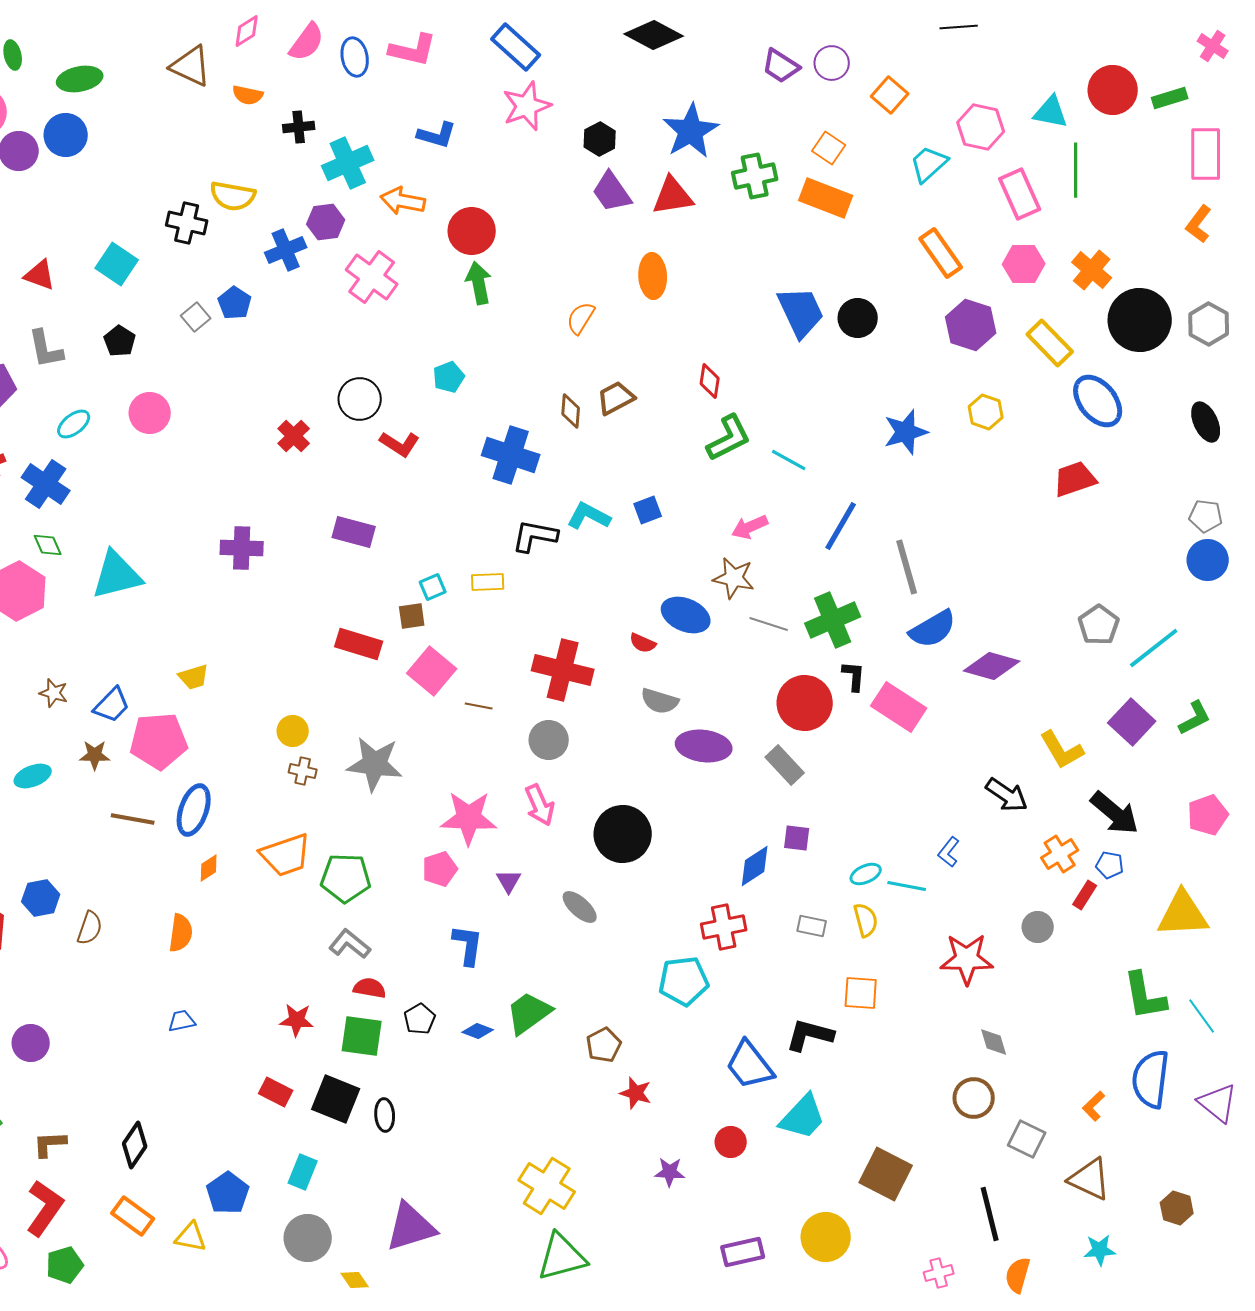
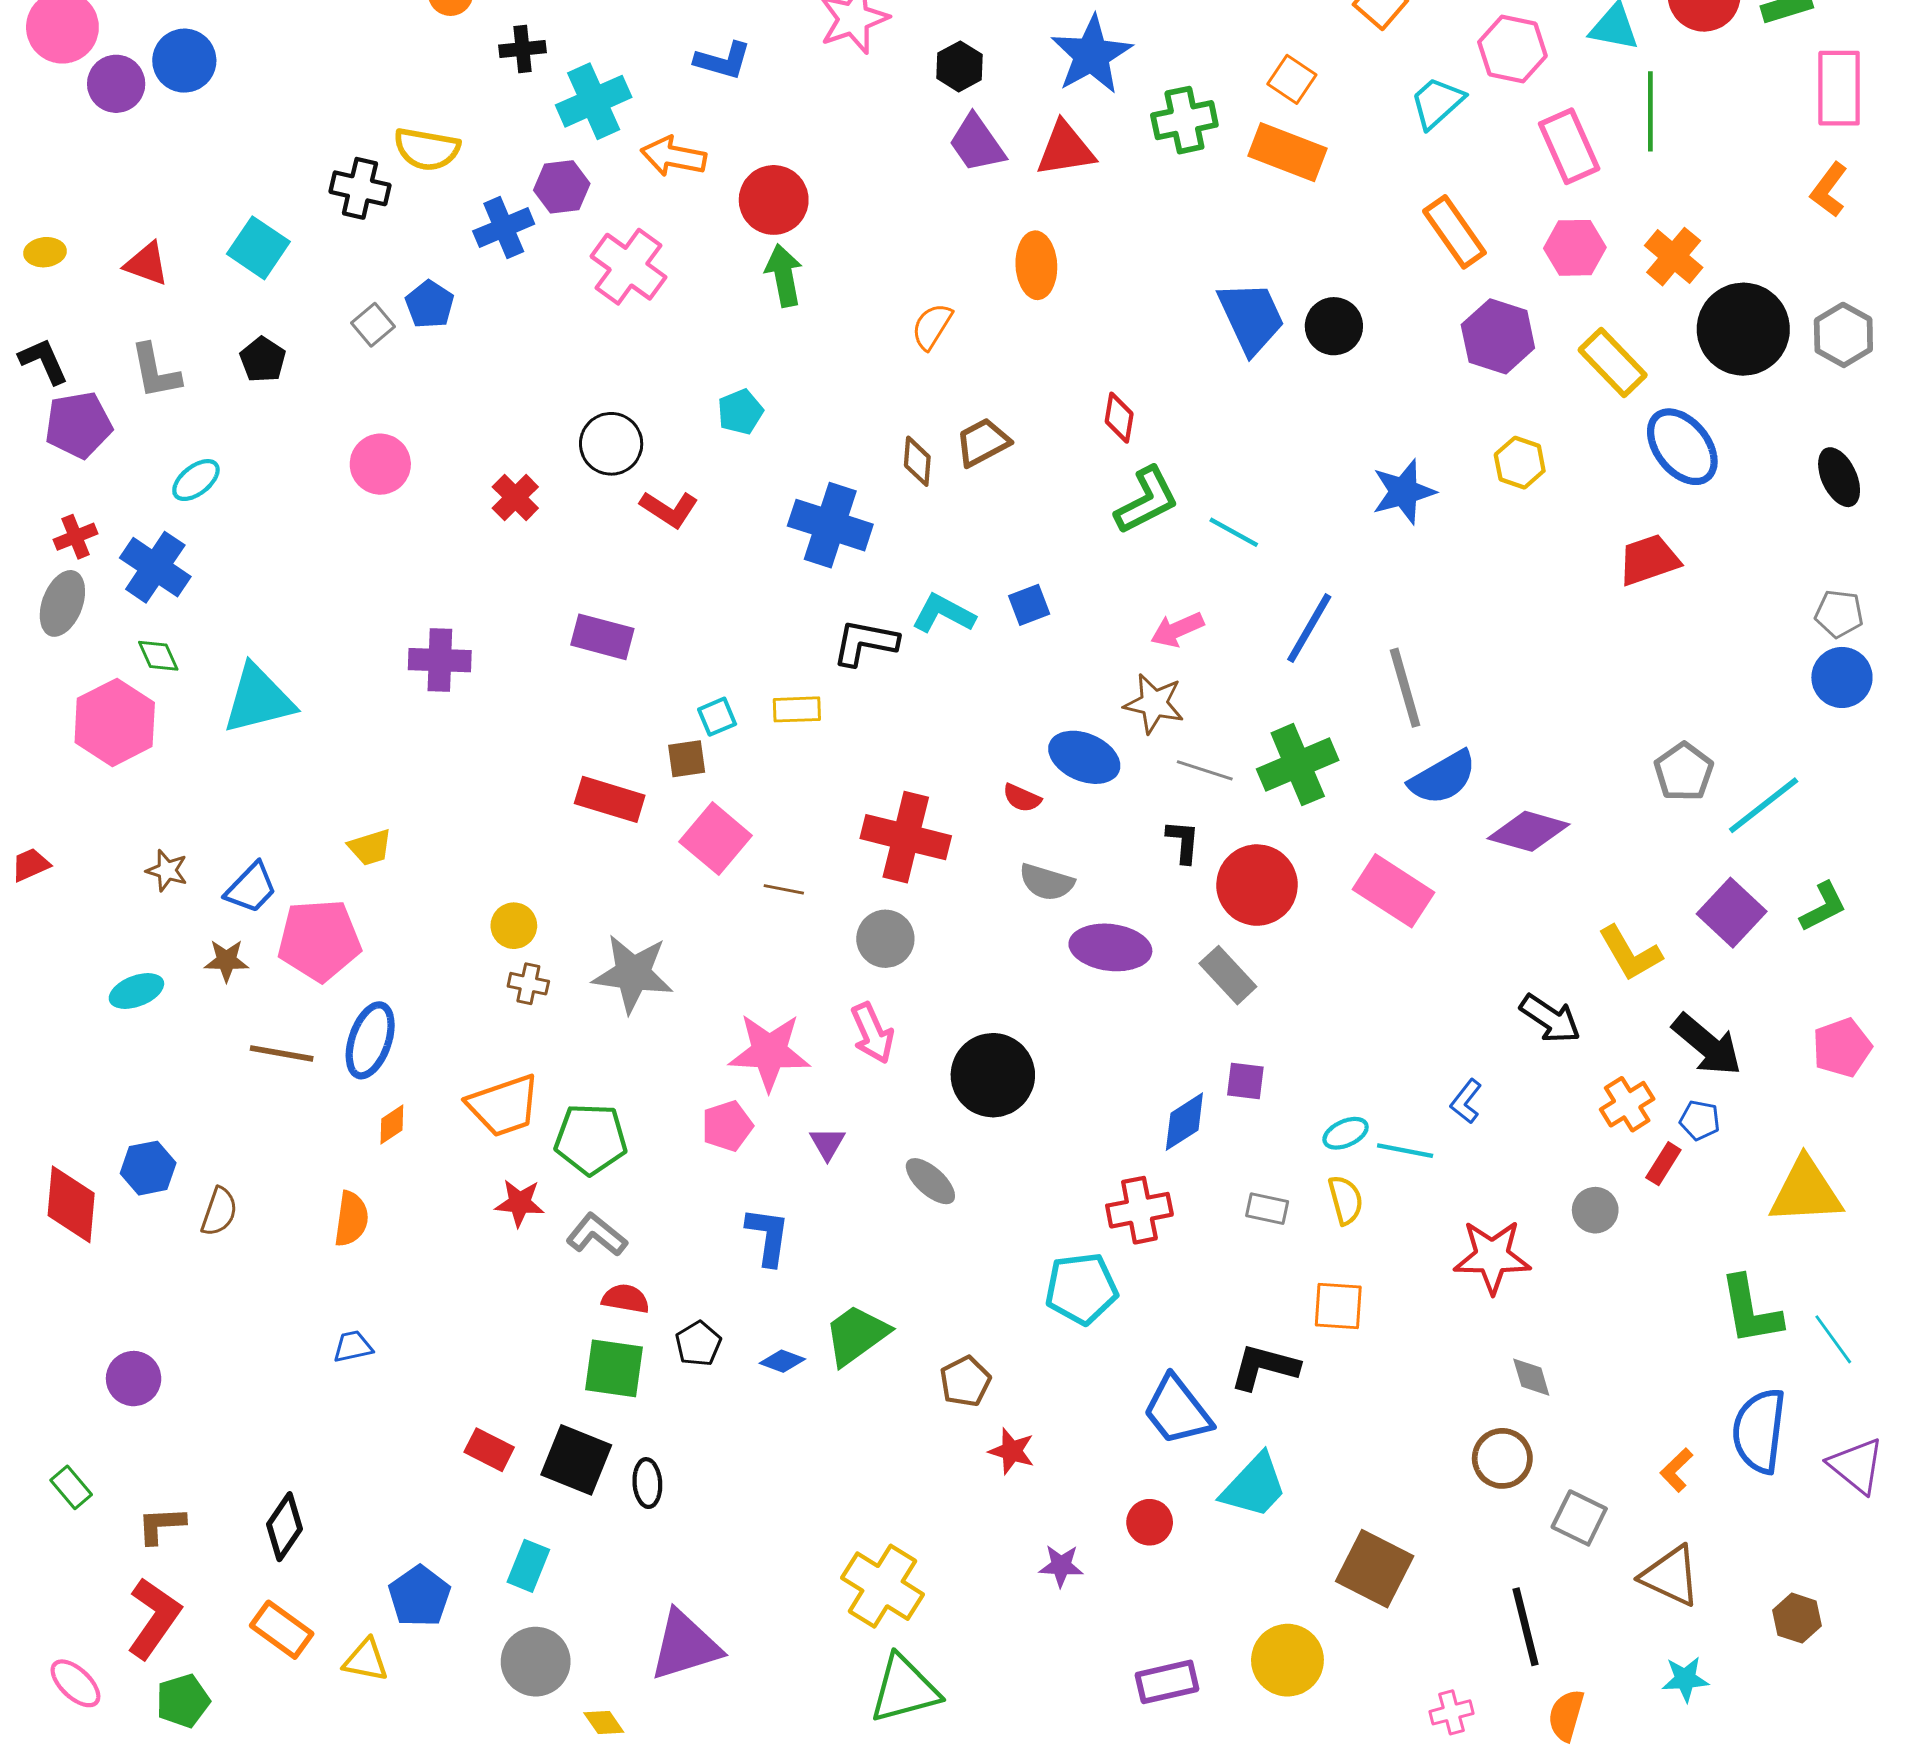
pink circle: (150, 413) -> (380, 464), moved
black L-shape: (854, 676) -> (1183, 841), moved
red star: (297, 1020) -> (520, 1203), moved

